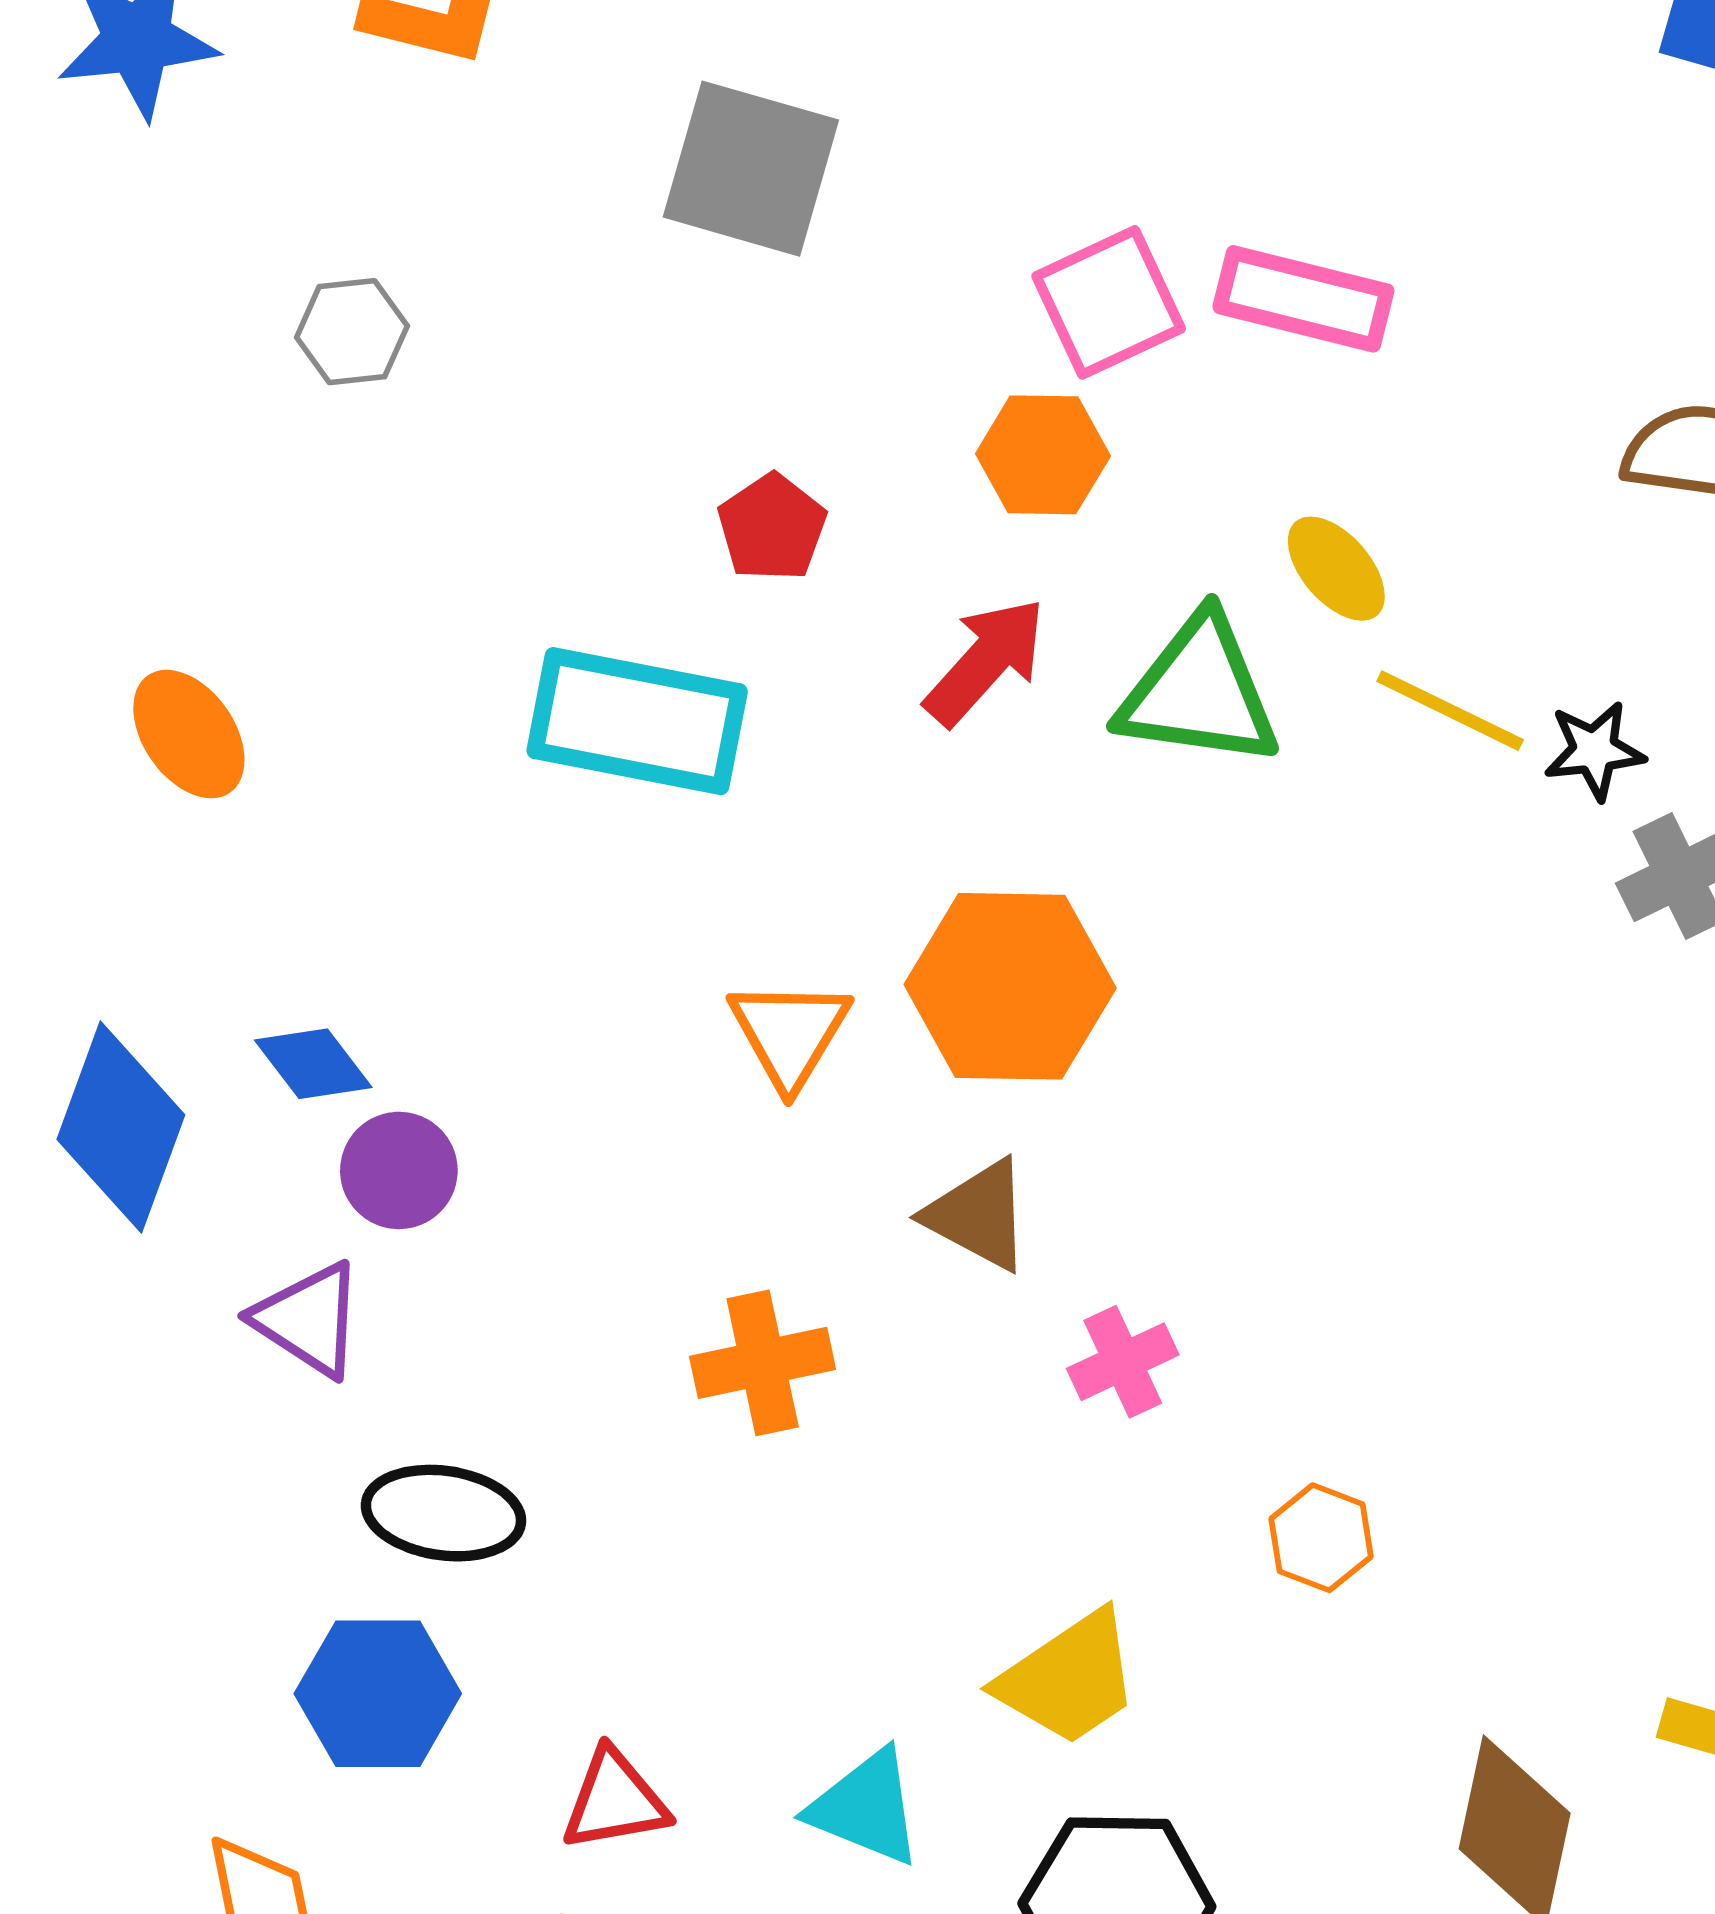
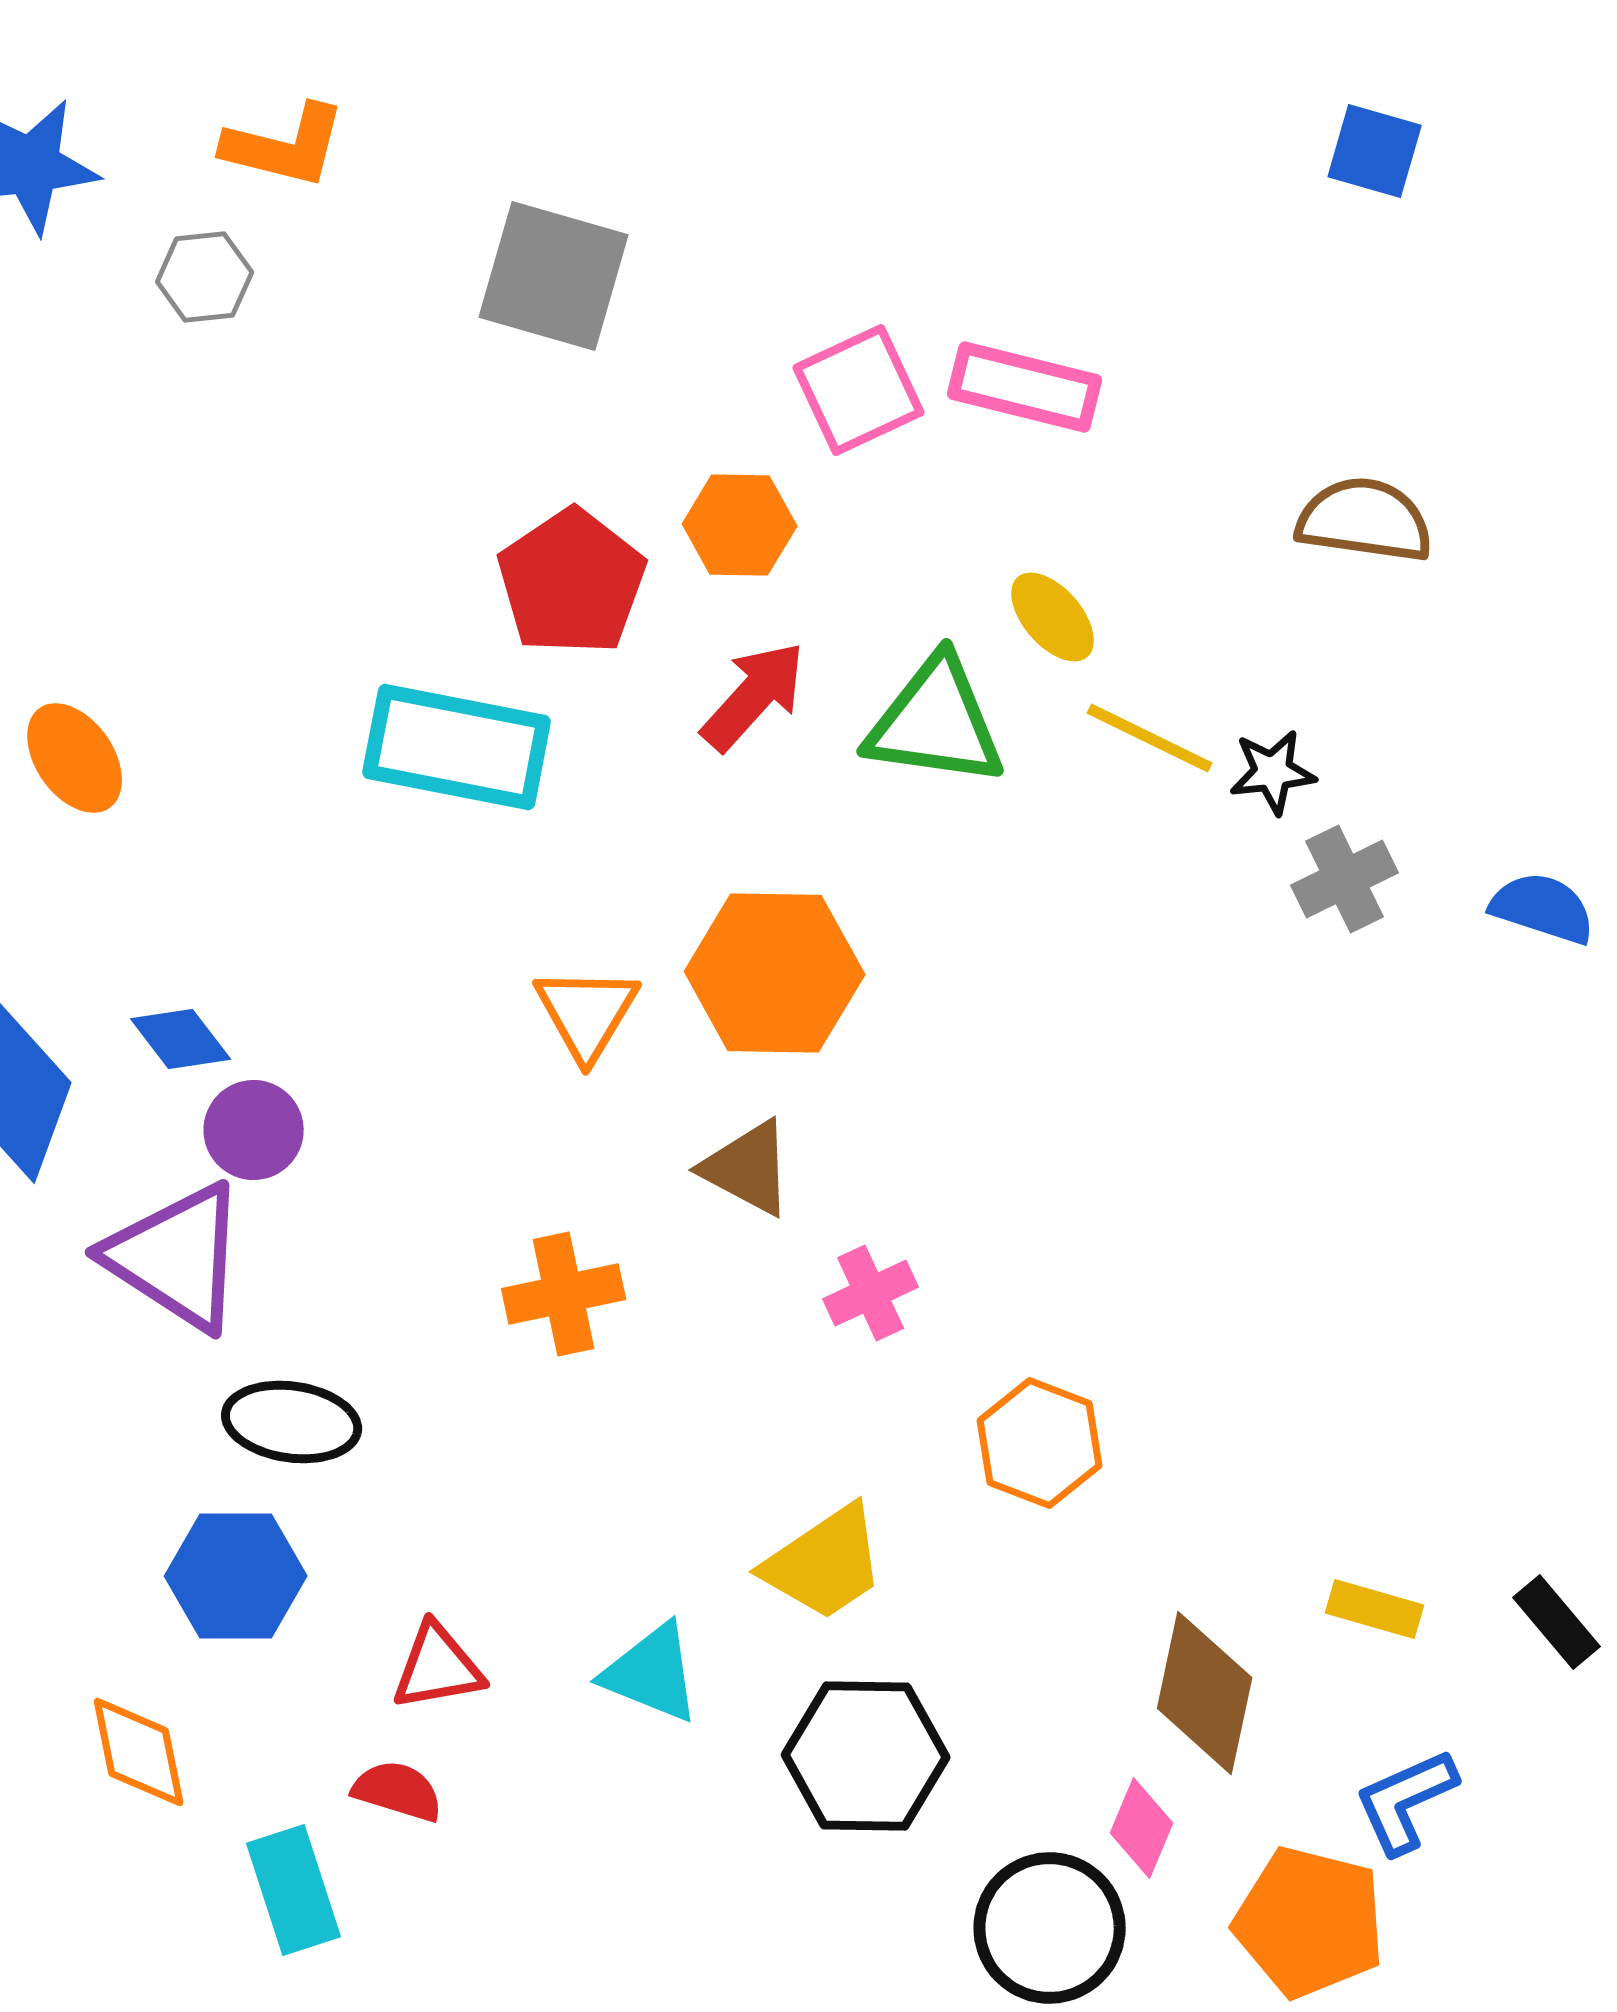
gray hexagon: (352, 332) -> (205, 277), moved
orange hexagon: (1043, 455) -> (740, 525), moved
red pentagon: (772, 528) -> (572, 582), size x1.6
purple triangle: (309, 1319) -> (177, 1257), size x1.5
orange hexagon: (1321, 1538) -> (1040, 1443), size x1.4

